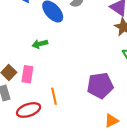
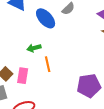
orange line: (54, 96) -> (48, 64), moved

